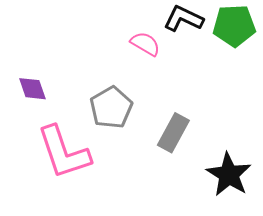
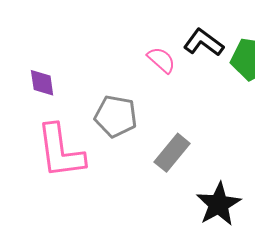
gray pentagon: (111, 108) -> (116, 116), turned 30

